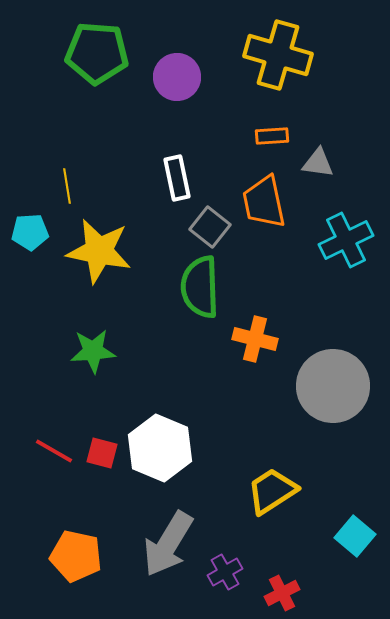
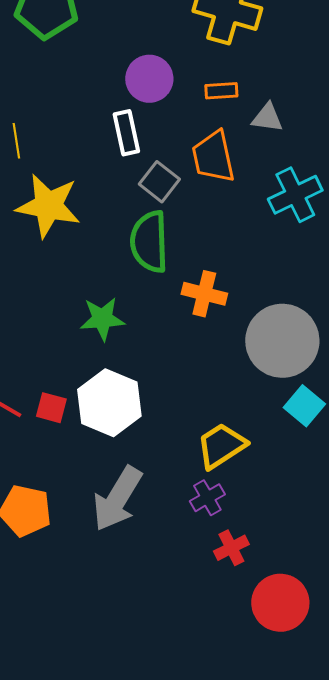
purple circle: (177, 77) -> (149, 79), moved
green star: (93, 351) -> (102, 319), moved
cyan square: (355, 536) -> (304, 406), moved
purple cross: (225, 572) -> (207, 498), moved

